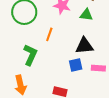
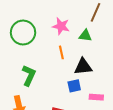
orange line: (49, 34) -> (61, 52), moved, turned -32
pink rectangle: (98, 68) -> (96, 97), moved

